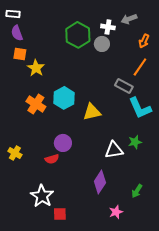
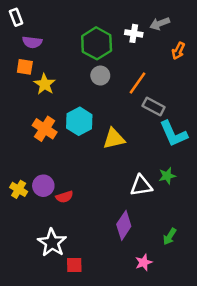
white rectangle: (13, 14) -> (16, 17), turned 64
purple semicircle: (17, 33) -> (32, 42), moved, turned -63
gray circle: (102, 44) -> (100, 76), moved
orange line: (140, 67) -> (137, 83), moved
purple circle: (63, 143) -> (43, 186), moved

